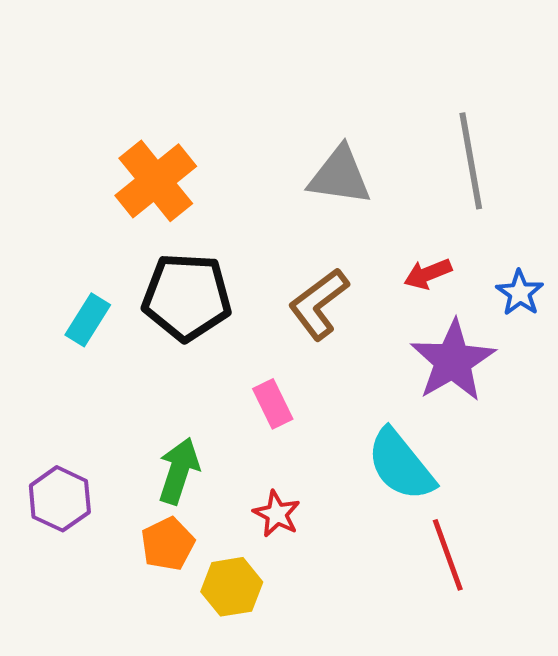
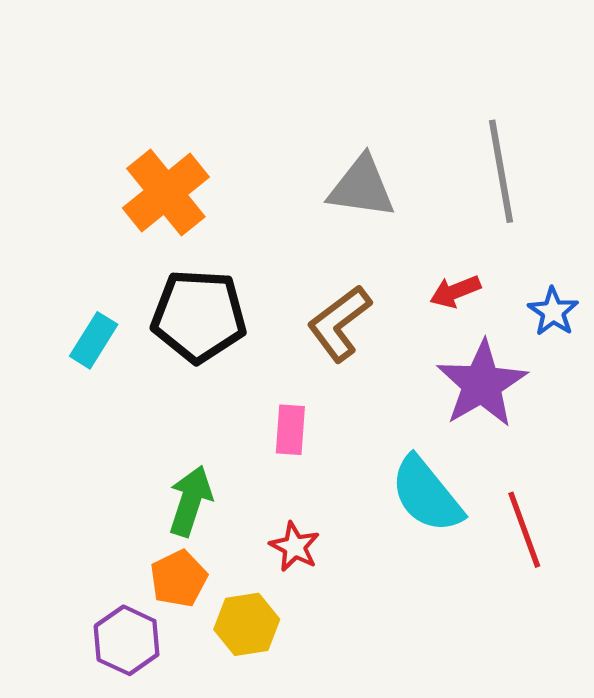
pink rectangle: (273, 404) -> (290, 430), turned 30
purple hexagon: (60, 499) -> (127, 640), moved
red line: (448, 555) -> (524, 530), moved

